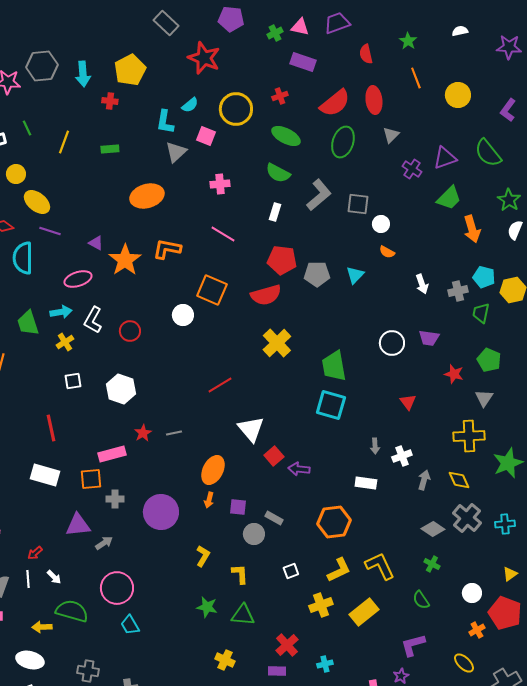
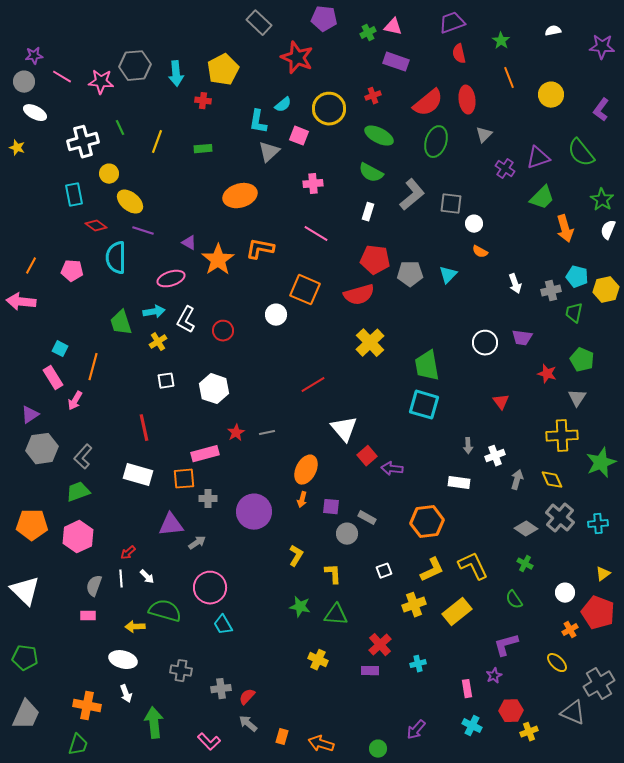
purple trapezoid: (337, 23) -> (452, 23), moved

